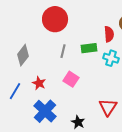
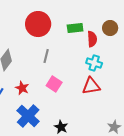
green rectangle: (89, 48) -> (75, 28), moved
red triangle: (108, 107) -> (91, 86), moved, turned 48

